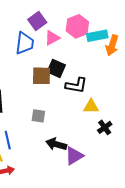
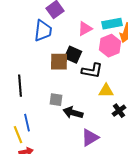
pink hexagon: (77, 26) -> (110, 46), moved
pink triangle: (52, 38) -> (85, 29), moved
black arrow: (56, 144) -> (73, 113), moved

